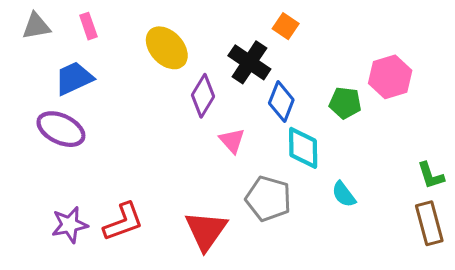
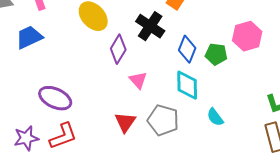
blue diamond: (281, 102) -> (187, 49), moved
purple ellipse: (61, 129) -> (55, 98), moved
red triangle: (206, 231) -> (125, 122), moved, size x0.7

